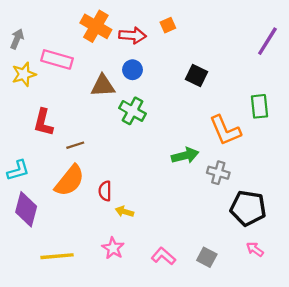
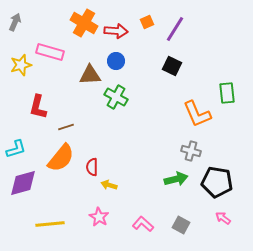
gray arrow: (17, 39) -> (15, 22), moved
purple line: (267, 41) -> (175, 29), moved
green arrow: (185, 156) -> (176, 179), moved
purple diamond: (26, 209) -> (23, 183), turned 60

